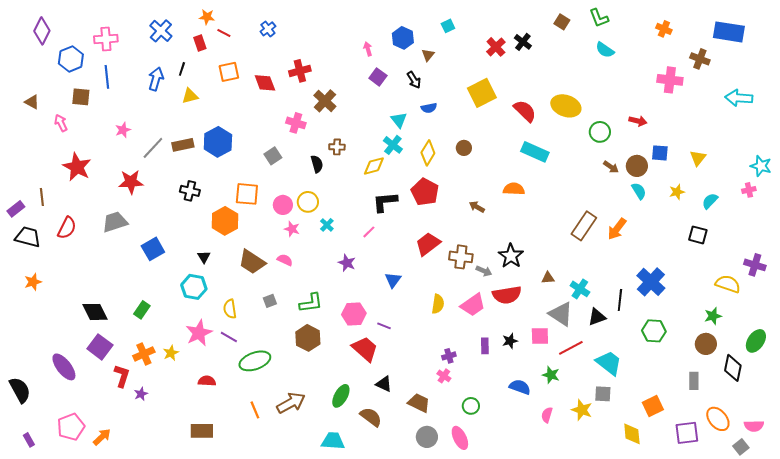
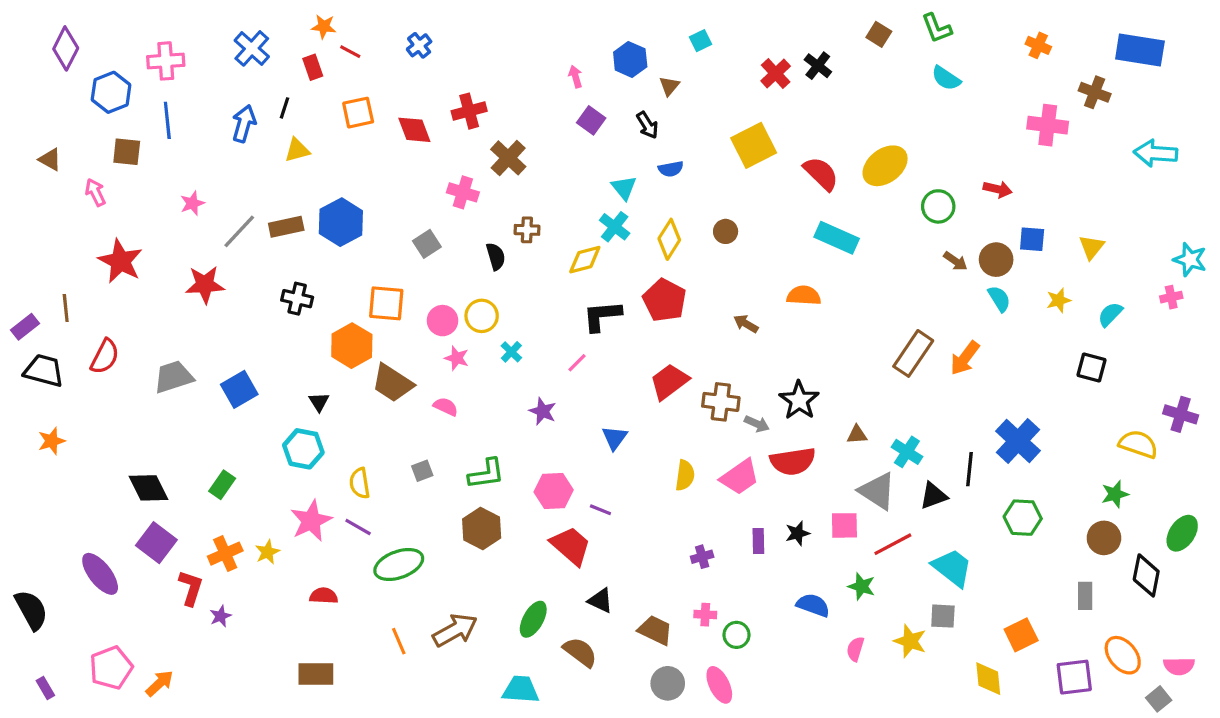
yellow ellipse: (566, 106) -> (885, 166), turned -56
gray trapezoid: (115, 222) -> (174, 377), moved
brown trapezoid: (252, 262) -> (392, 383), moved
pink cross: (444, 376) -> (705, 615), moved, turned -32

